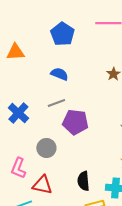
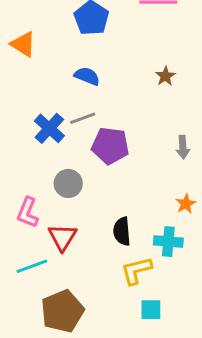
orange triangle: (15, 52) -> (23, 44), turned 36
blue cross: (18, 113) -> (49, 128), moved
red triangle: (42, 185) -> (62, 237), turned 50

